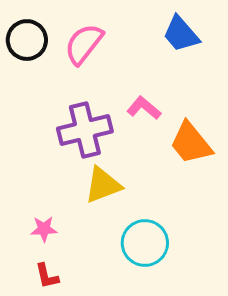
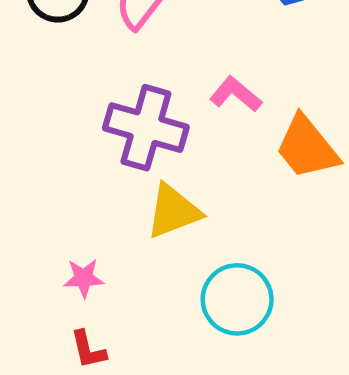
purple cross: (85, 130) -> (146, 128), turned 30

